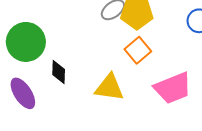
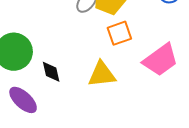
orange square: (138, 50) -> (119, 33), turned 35

